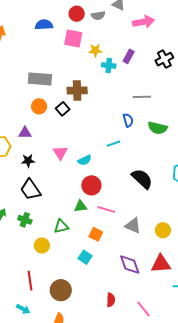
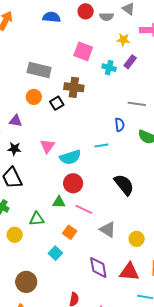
pink square: (73, 38) -> (83, 51), moved
yellow star: (95, 50) -> (123, 40), moved
cyan semicircle: (85, 160) -> (70, 157), size x1.5

